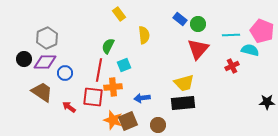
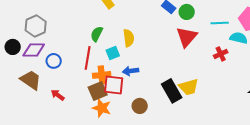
yellow semicircle: (144, 35) -> (129, 38), moved
yellow trapezoid: (184, 83) -> (189, 87), moved
red square: (93, 97) -> (114, 85), moved
blue arrow: (142, 98) -> (131, 71), moved
black rectangle: (183, 103) -> (172, 91), turned 65
brown square: (128, 121) -> (98, 91), moved
brown circle: (158, 125) -> (140, 106), moved

